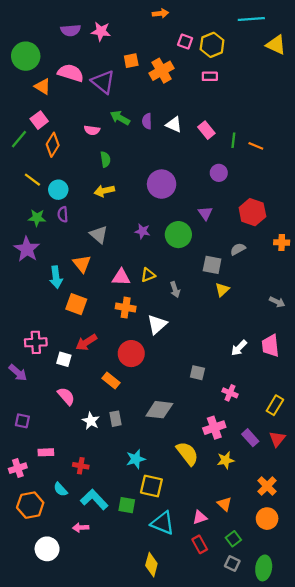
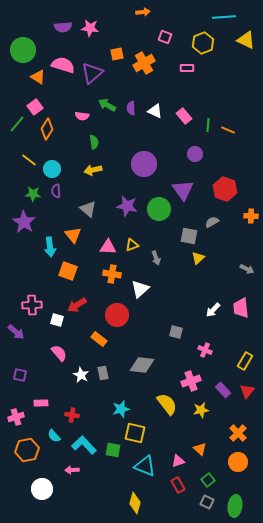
yellow hexagon: (212, 45) -> (203, 43), moved
purple triangle: (103, 82) -> (92, 73), turned 40
purple triangle: (205, 213) -> (183, 190), size x1.6
purple star: (142, 231) -> (127, 206), size x1.5

